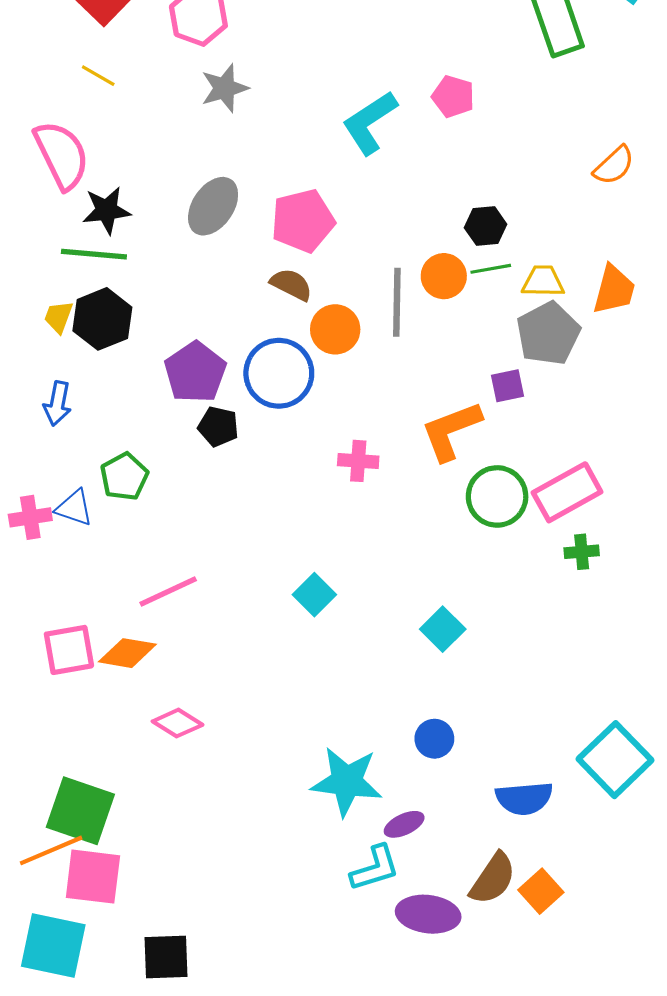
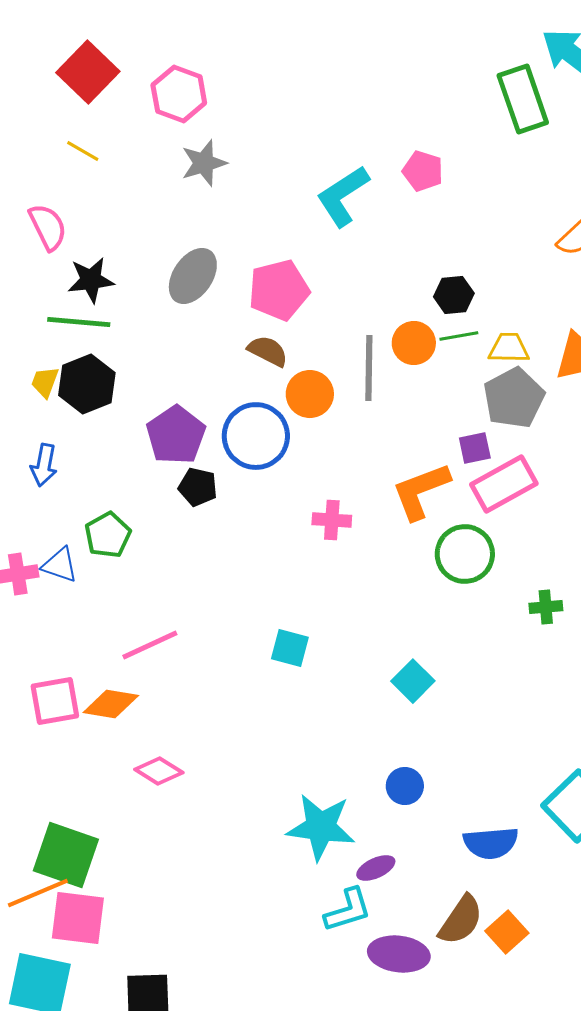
pink semicircle: (62, 155) -> (48, 227), size x0.7
pink rectangle: (567, 492) -> (504, 484), moved
cyan square: (314, 595) -> (290, 648), turned -30

